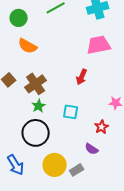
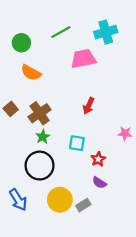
pink trapezoid: (99, 45) -> (83, 59), moved
red star: (102, 127) -> (98, 159), moved

